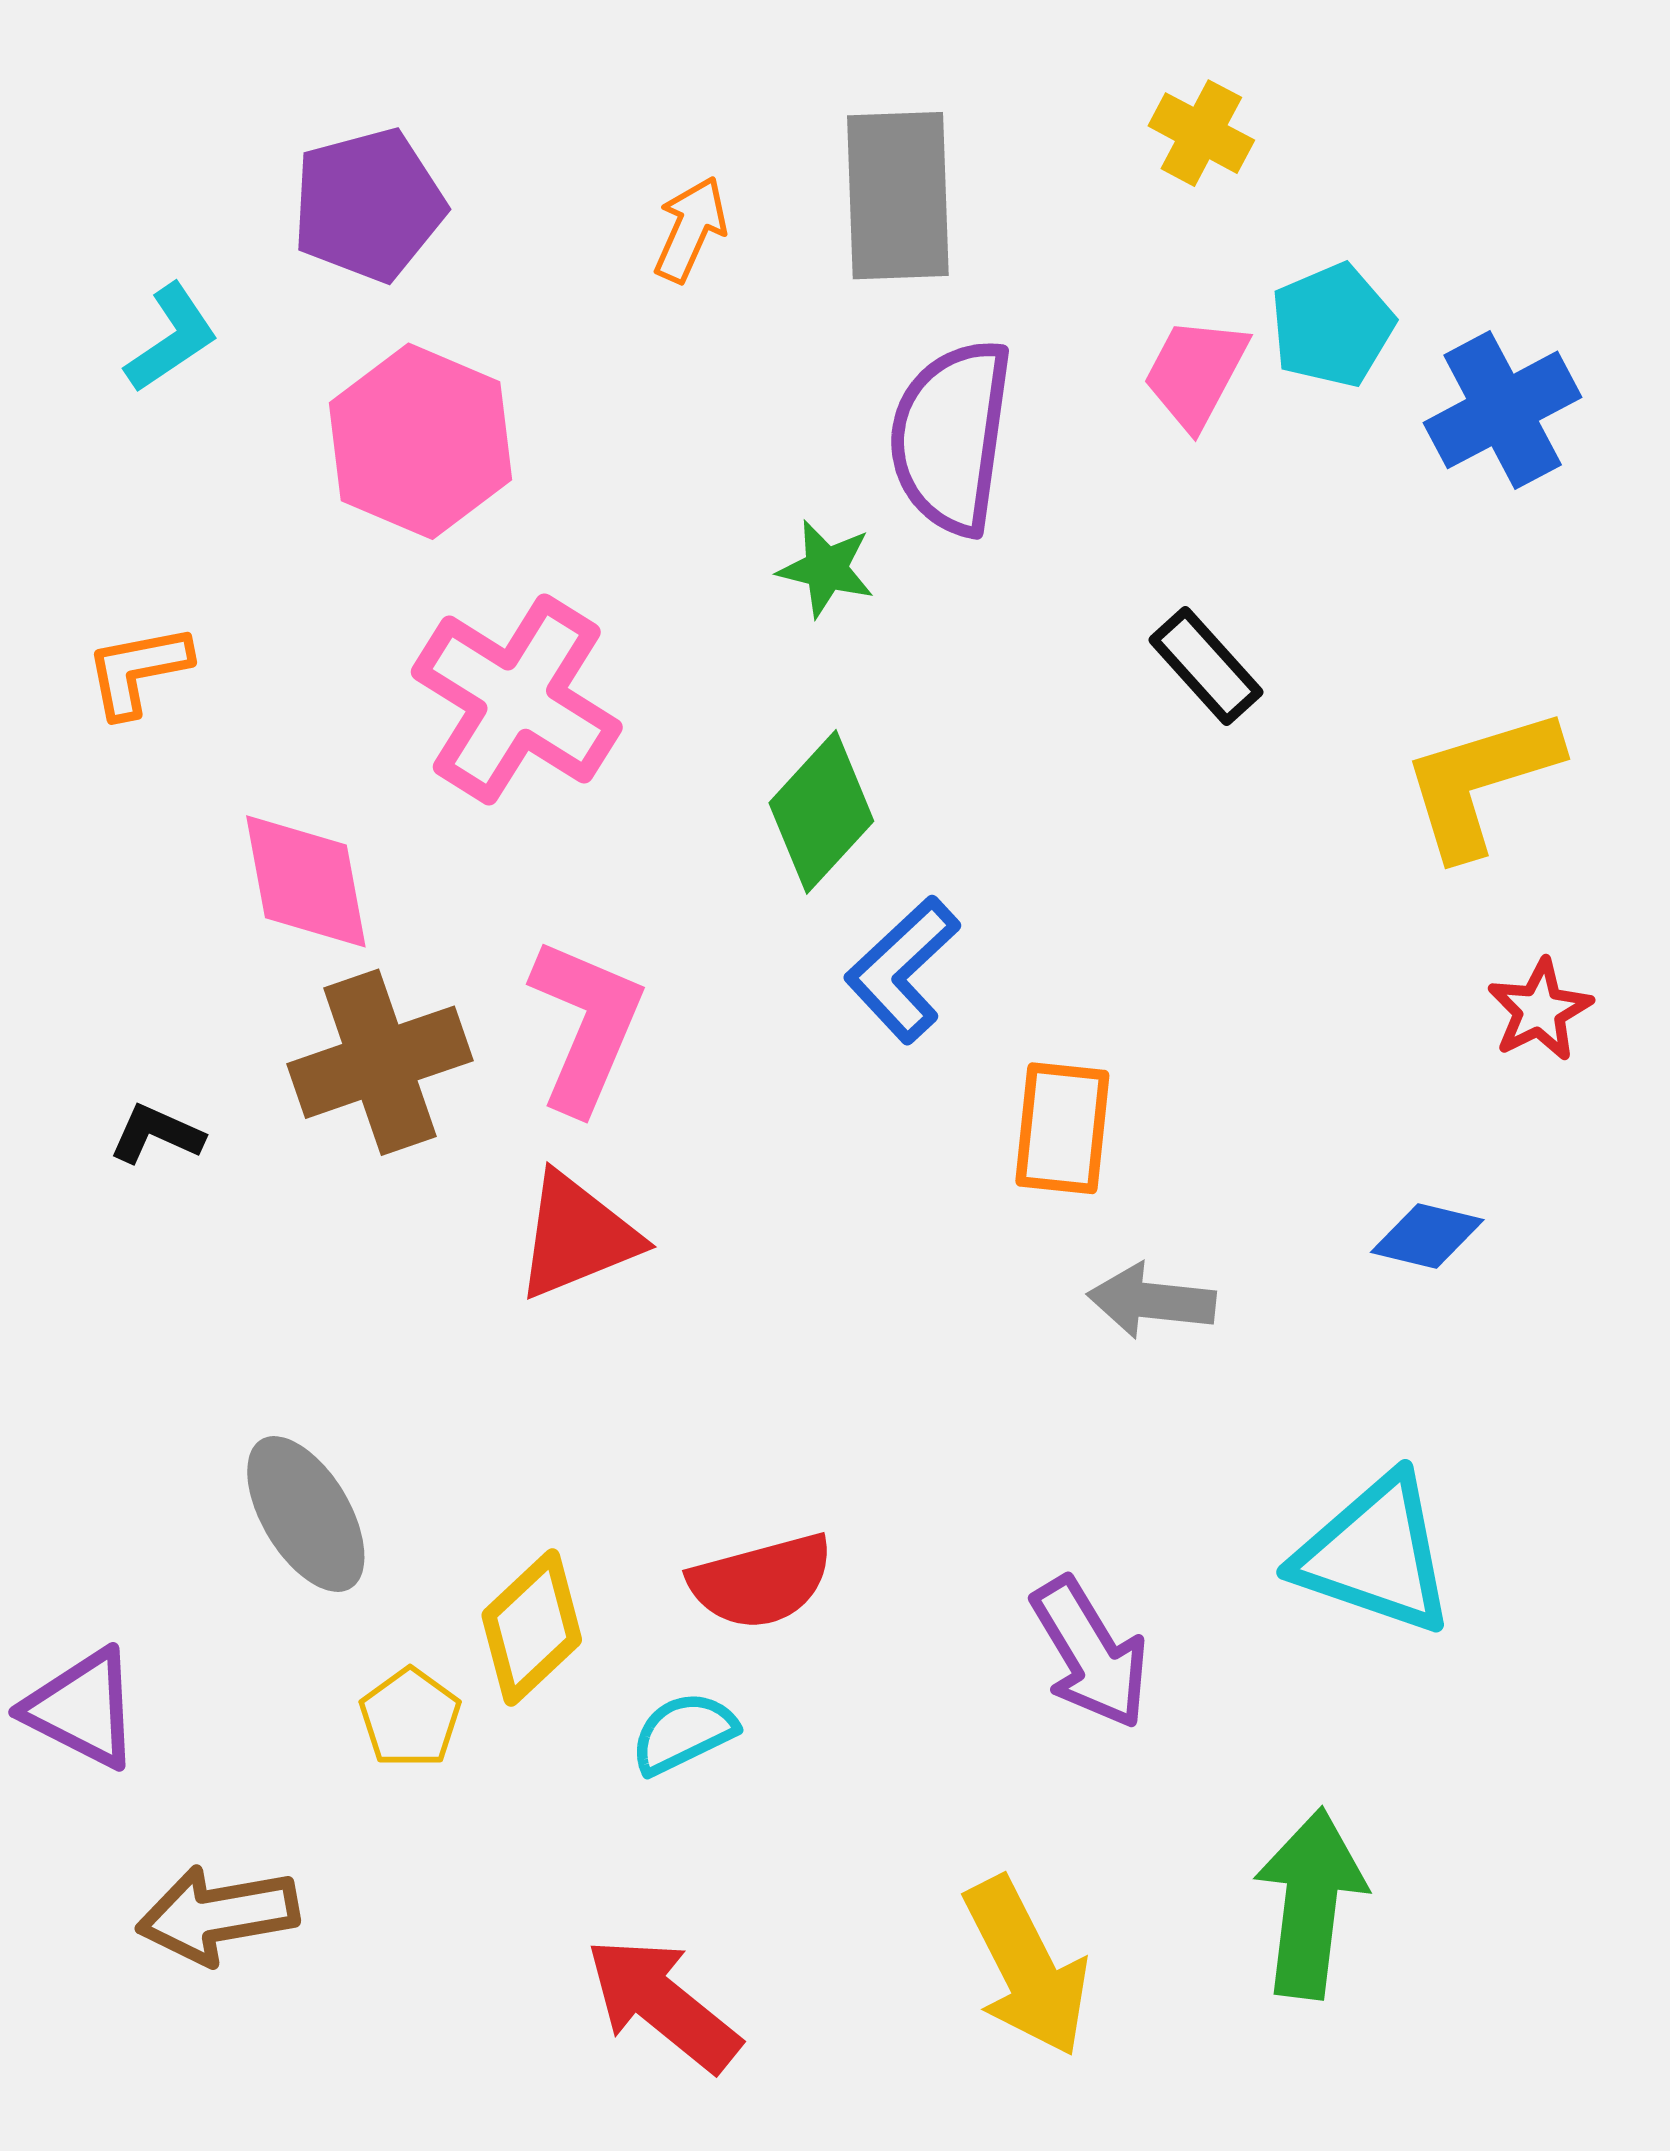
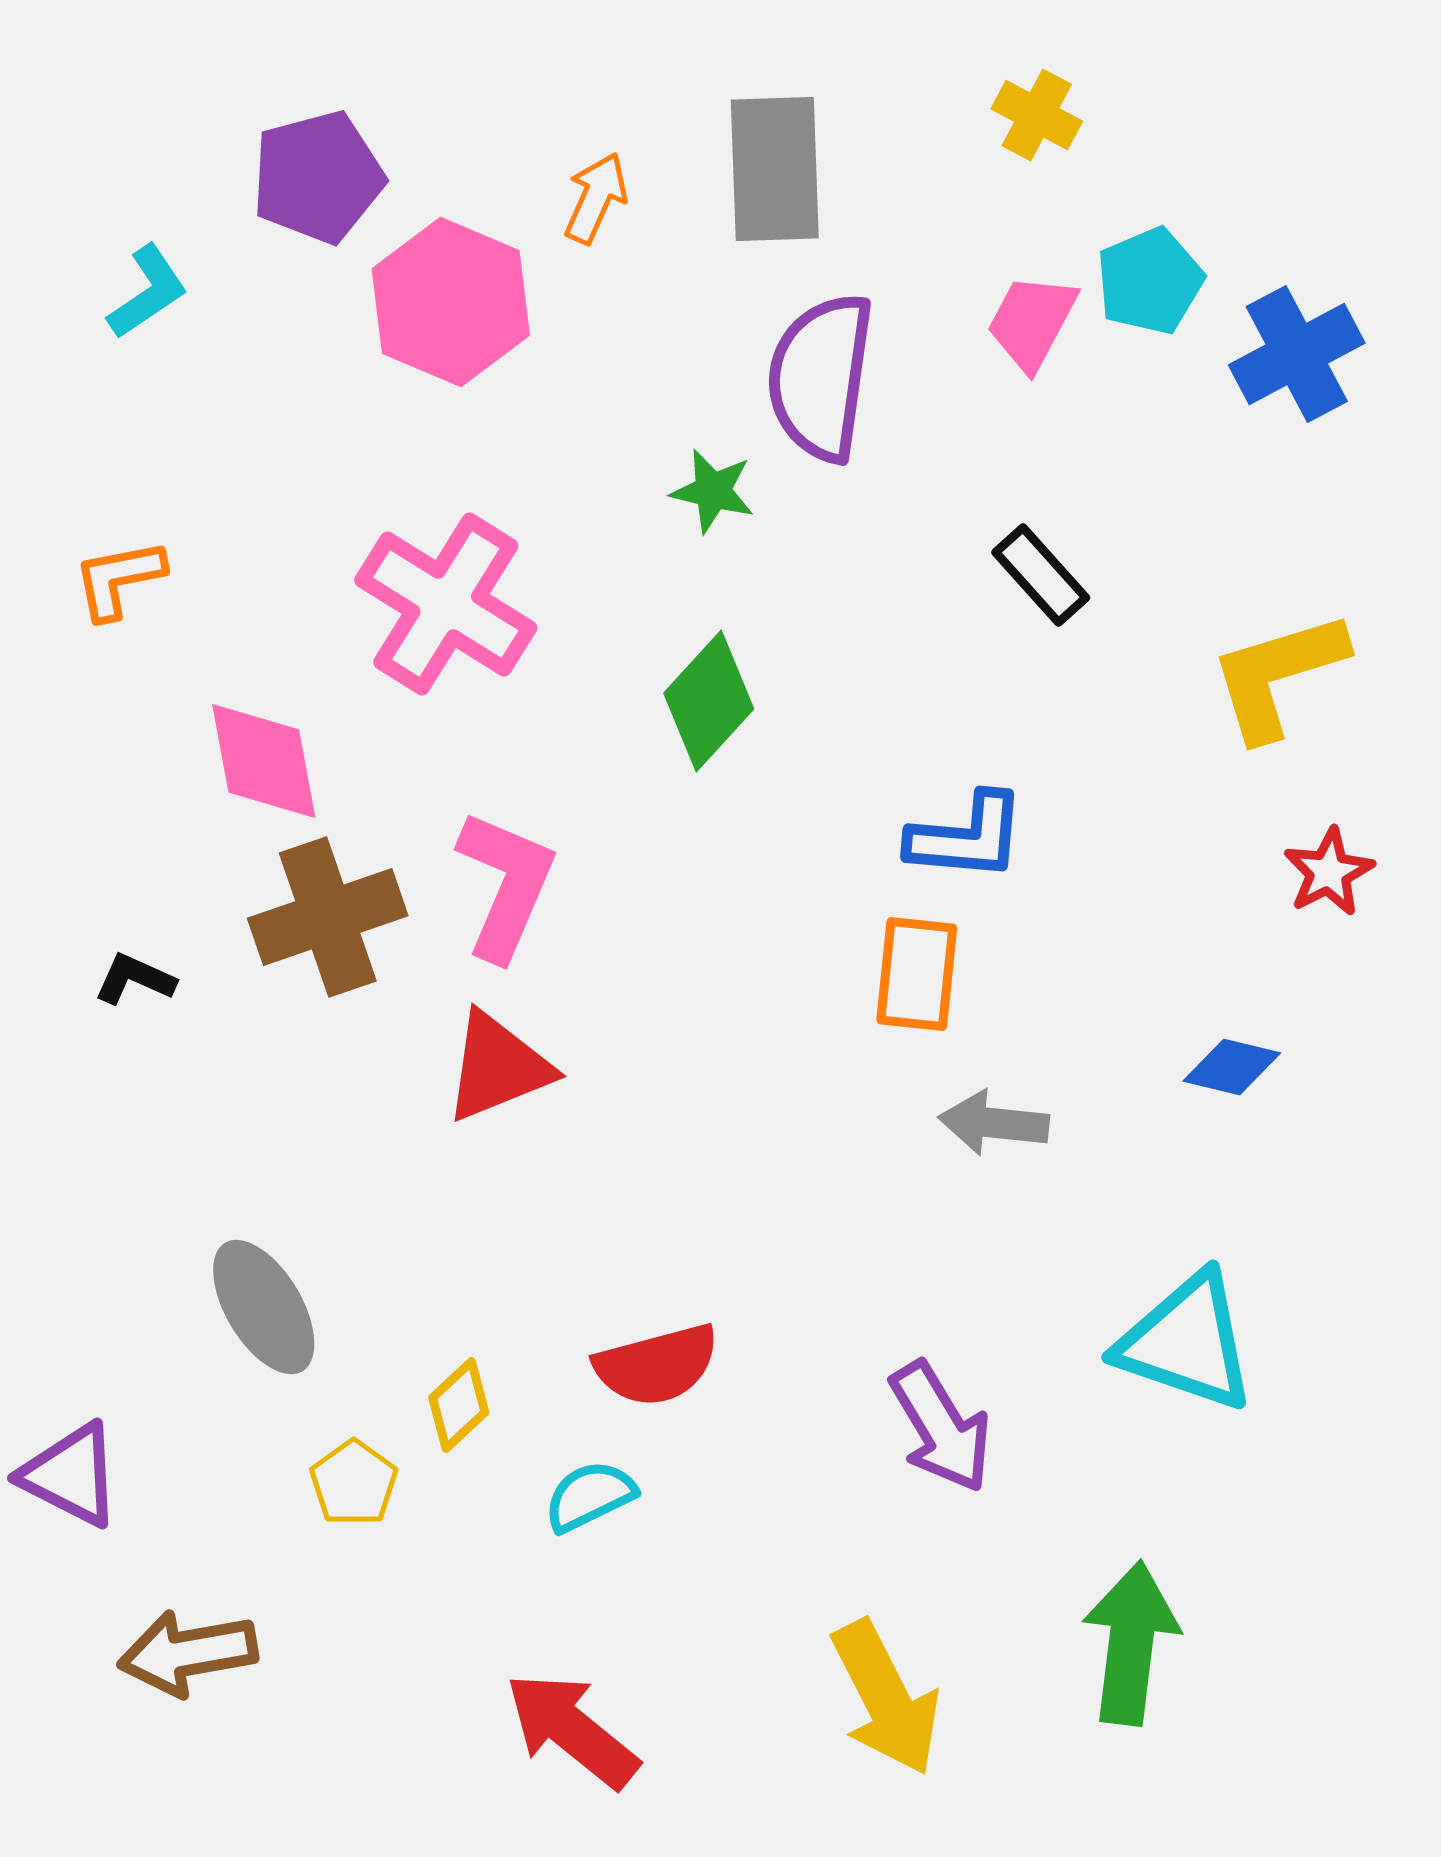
pink hexagon: (421, 441) -> (451, 302), moved
blue L-shape: (902, 969) -> (967, 837), moved, turned -132
yellow diamond: (532, 1628) -> (459, 1405), size x0.7

